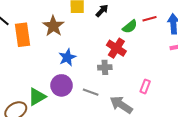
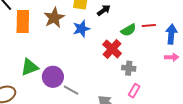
blue star: (67, 57) -> (81, 29), moved
gray cross: (105, 67) -> (129, 68), moved
gray line: (91, 92) -> (71, 90), moved
green triangle: (37, 97) -> (30, 67), moved

